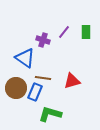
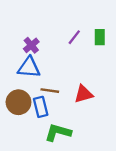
purple cross: (43, 40) -> (31, 45), moved, turned 32
blue triangle: (25, 58) -> (29, 67), turned -30
blue rectangle: (35, 92) -> (41, 107), turned -36

